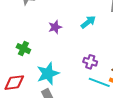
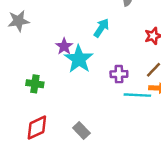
cyan star: (48, 74) -> (79, 59), moved

